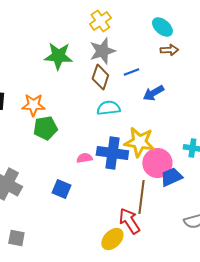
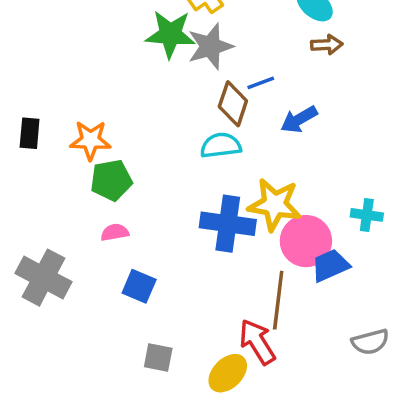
green star: (58, 56) -> (170, 34), moved
brown diamond: (100, 77) -> (233, 104), moved
pink semicircle: (84, 158) -> (115, 232), moved
gray square: (16, 238) -> (158, 358), moved

